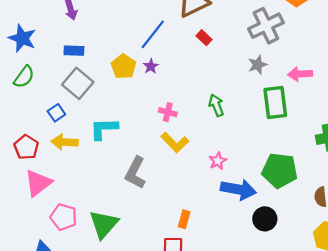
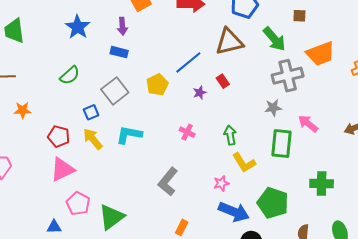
blue star: (22, 38) -> (78, 27), moved
red rectangle: (204, 38) -> (223, 81), moved
blue rectangle: (74, 51) -> (119, 52), moved
purple star: (151, 66) -> (200, 93), moved
pink arrow: (300, 74) -> (308, 124), turned 30
yellow arrow: (65, 142) -> (93, 139), turned 35
yellow L-shape: (175, 142) -> (244, 163), moved
red pentagon: (26, 147) -> (59, 136), turned -30
gray L-shape: (135, 173) -> (168, 182), moved

